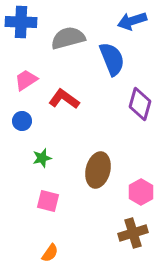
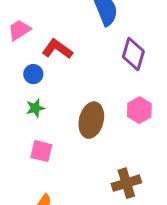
blue circle: (22, 121) -> (33, 74), moved
pink hexagon: (141, 192) -> (139, 110), moved

